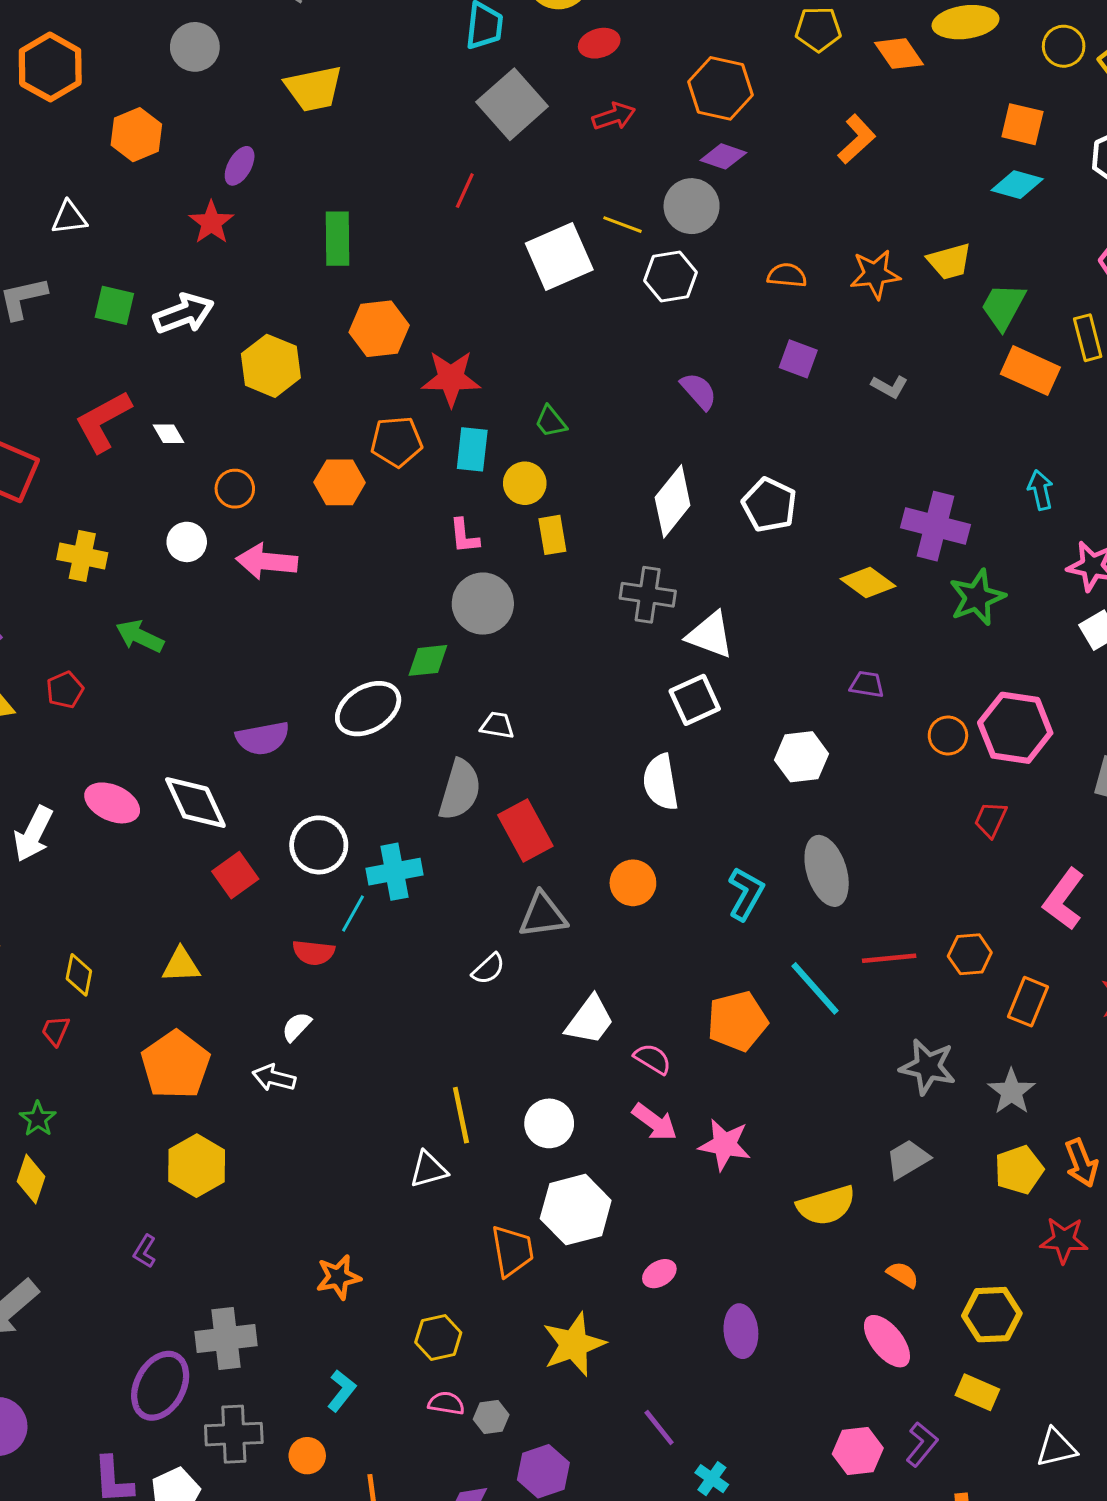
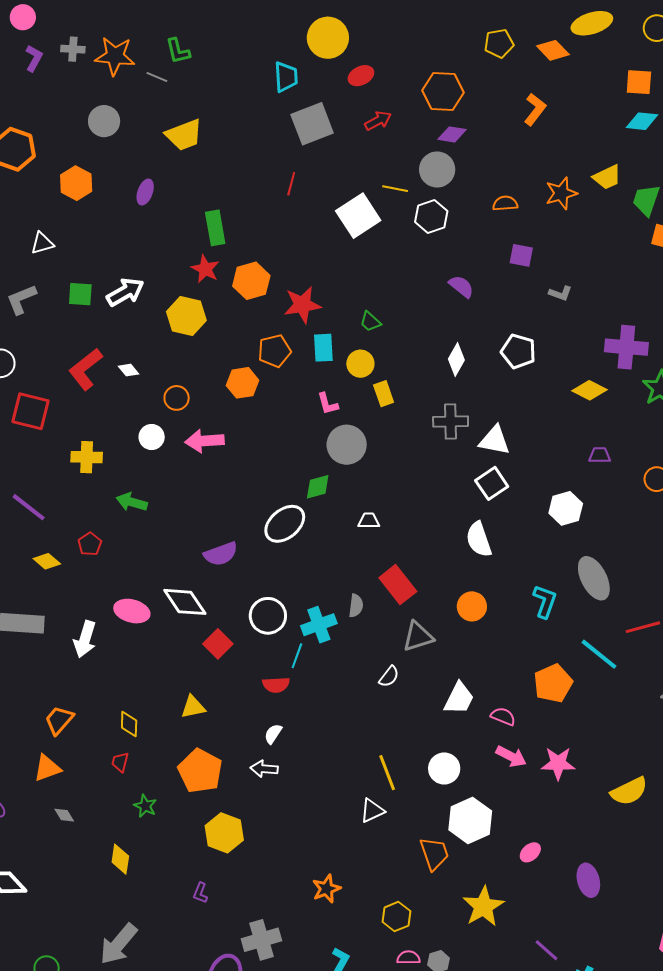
gray square: (512, 104) -> (312, 124), turned 30
red star: (211, 222) -> (205, 269), moved
gray L-shape: (889, 387) -> (560, 293), moved
white diamond: (673, 501) -> (456, 359), size x0.7
gray semicircle: (460, 790) -> (356, 606), moved, size x0.6
green star: (38, 1119) -> (145, 806), moved

